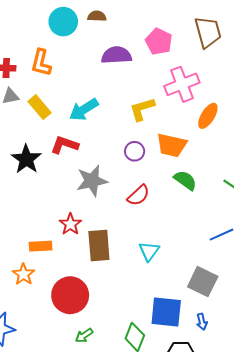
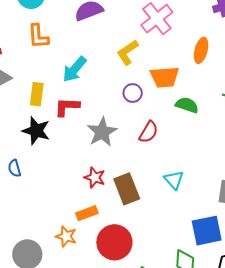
orange L-shape: (41, 63) -> (38, 36), moved
yellow rectangle: (40, 107) -> (37, 94), moved, turned 65
orange ellipse: (208, 116) -> (201, 50), moved
orange rectangle: (41, 246) -> (87, 213), moved

